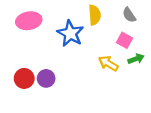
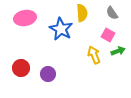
yellow arrow: (108, 63) -> (94, 55), turned 36
purple circle: (46, 78) -> (48, 74), moved

